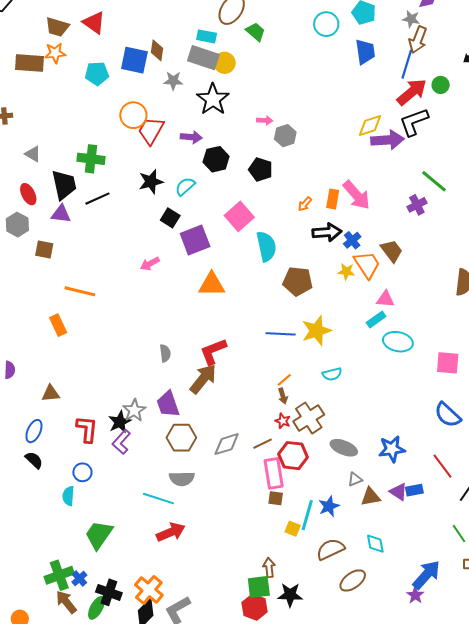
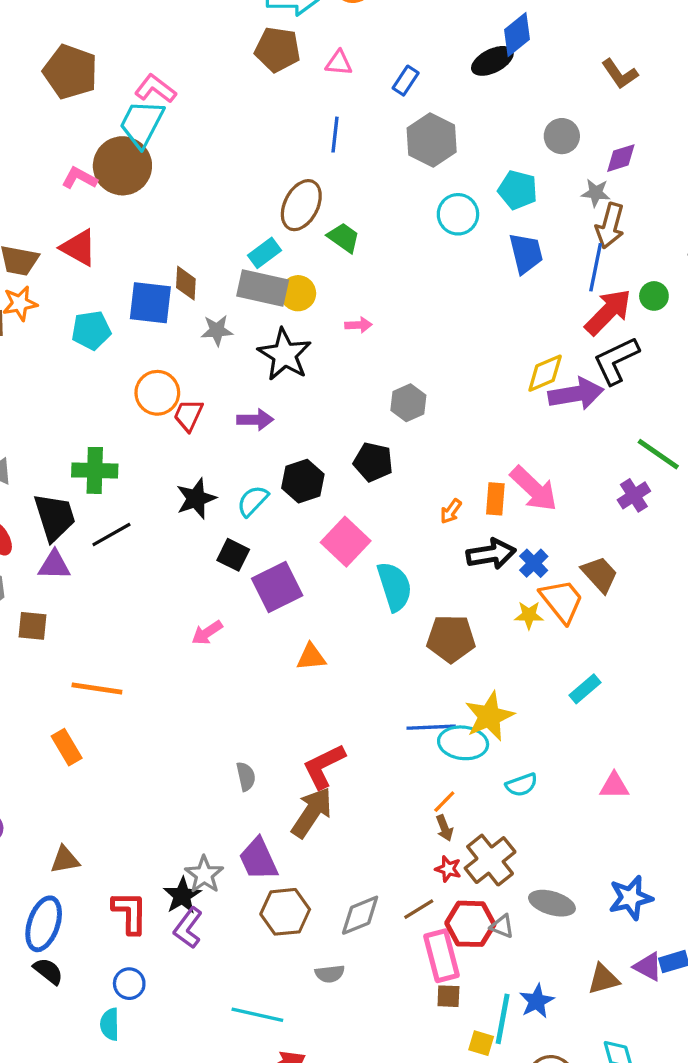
cyan rectangle: (207, 36) -> (265, 253), turned -42
pink arrow: (265, 120) -> (358, 325), moved
red trapezoid: (151, 131) -> (188, 415), size x0.7
black hexagon: (216, 159) -> (303, 481), moved
orange triangle: (212, 284) -> (311, 657), size x0.7
pink triangle: (385, 299) -> (614, 786), moved
cyan ellipse: (398, 342) -> (463, 743), moved
blue ellipse: (34, 431) -> (44, 924), size x1.4
gray semicircle: (182, 479) -> (330, 974), moved, size x0.7
gray triangle: (355, 479) -> (502, 926), moved, turned 49

